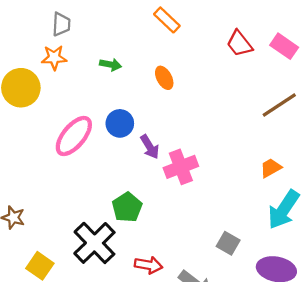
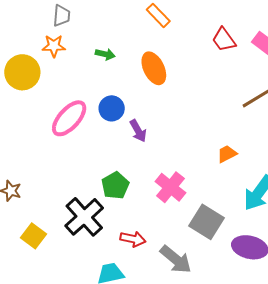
orange ellipse: (164, 78) -> (154, 68), size x1.5
pink cross: (181, 167) -> (170, 187), moved, turned -32
orange trapezoid: (271, 168) -> (227, 154), moved
gray square: (228, 243) -> (206, 222), size x1.6

